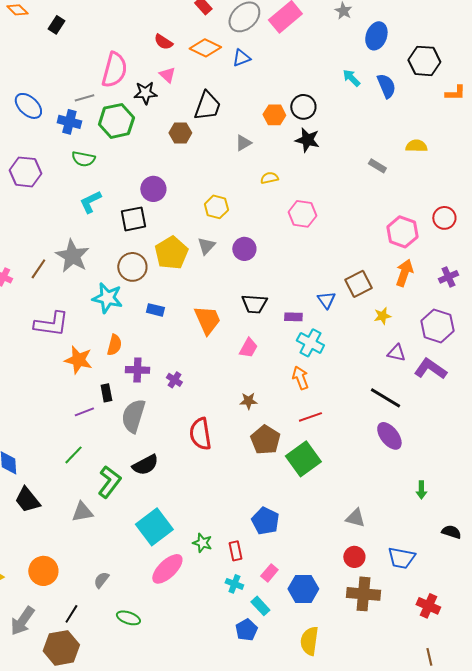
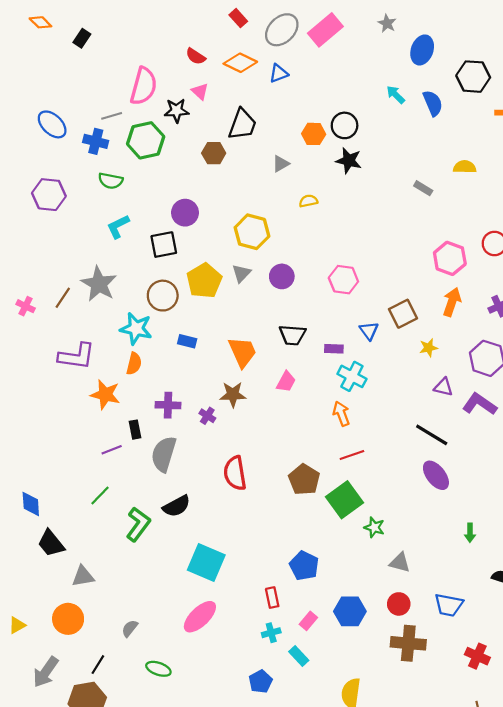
yellow hexagon: (216, 207) -> (252, 232), size x1.4
pink hexagon: (302, 214) -> (343, 280), moved
orange semicircle: (114, 345) -> (134, 364), moved
brown star: (248, 401) -> (233, 394), moved, size x1.4
gray triangle: (82, 512) -> (83, 576), moved
cyan square: (154, 527) -> (206, 562), moved, turned -30
green star: (202, 543) -> (374, 527), moved
cyan cross: (234, 584) -> (271, 633), turned -36
blue hexagon: (303, 589) -> (350, 611), moved
blue pentagon: (246, 630) -> (261, 682), moved

